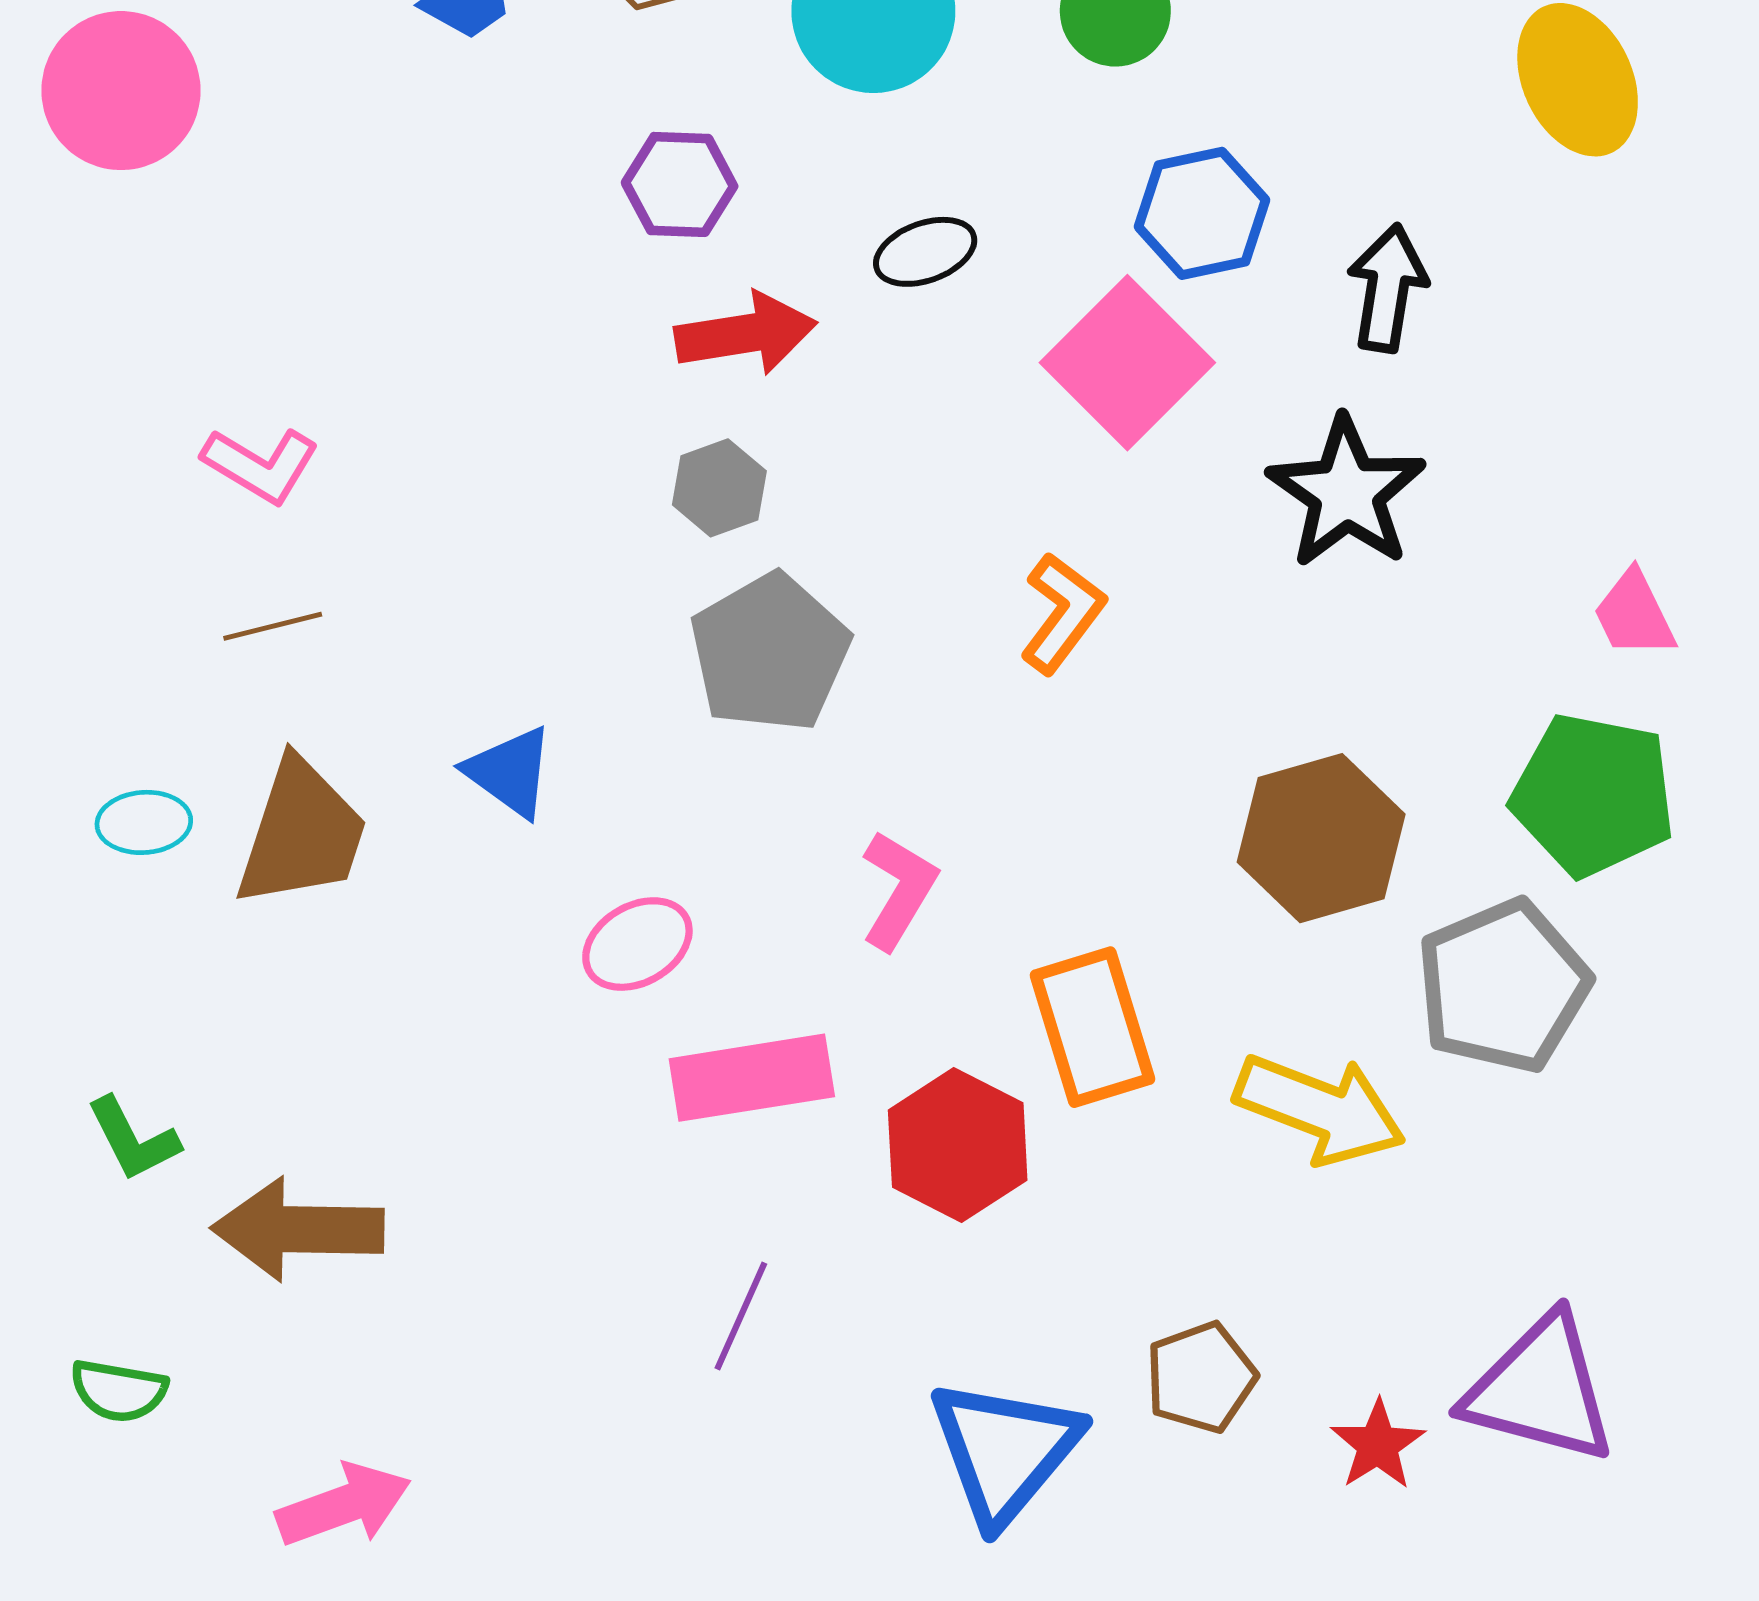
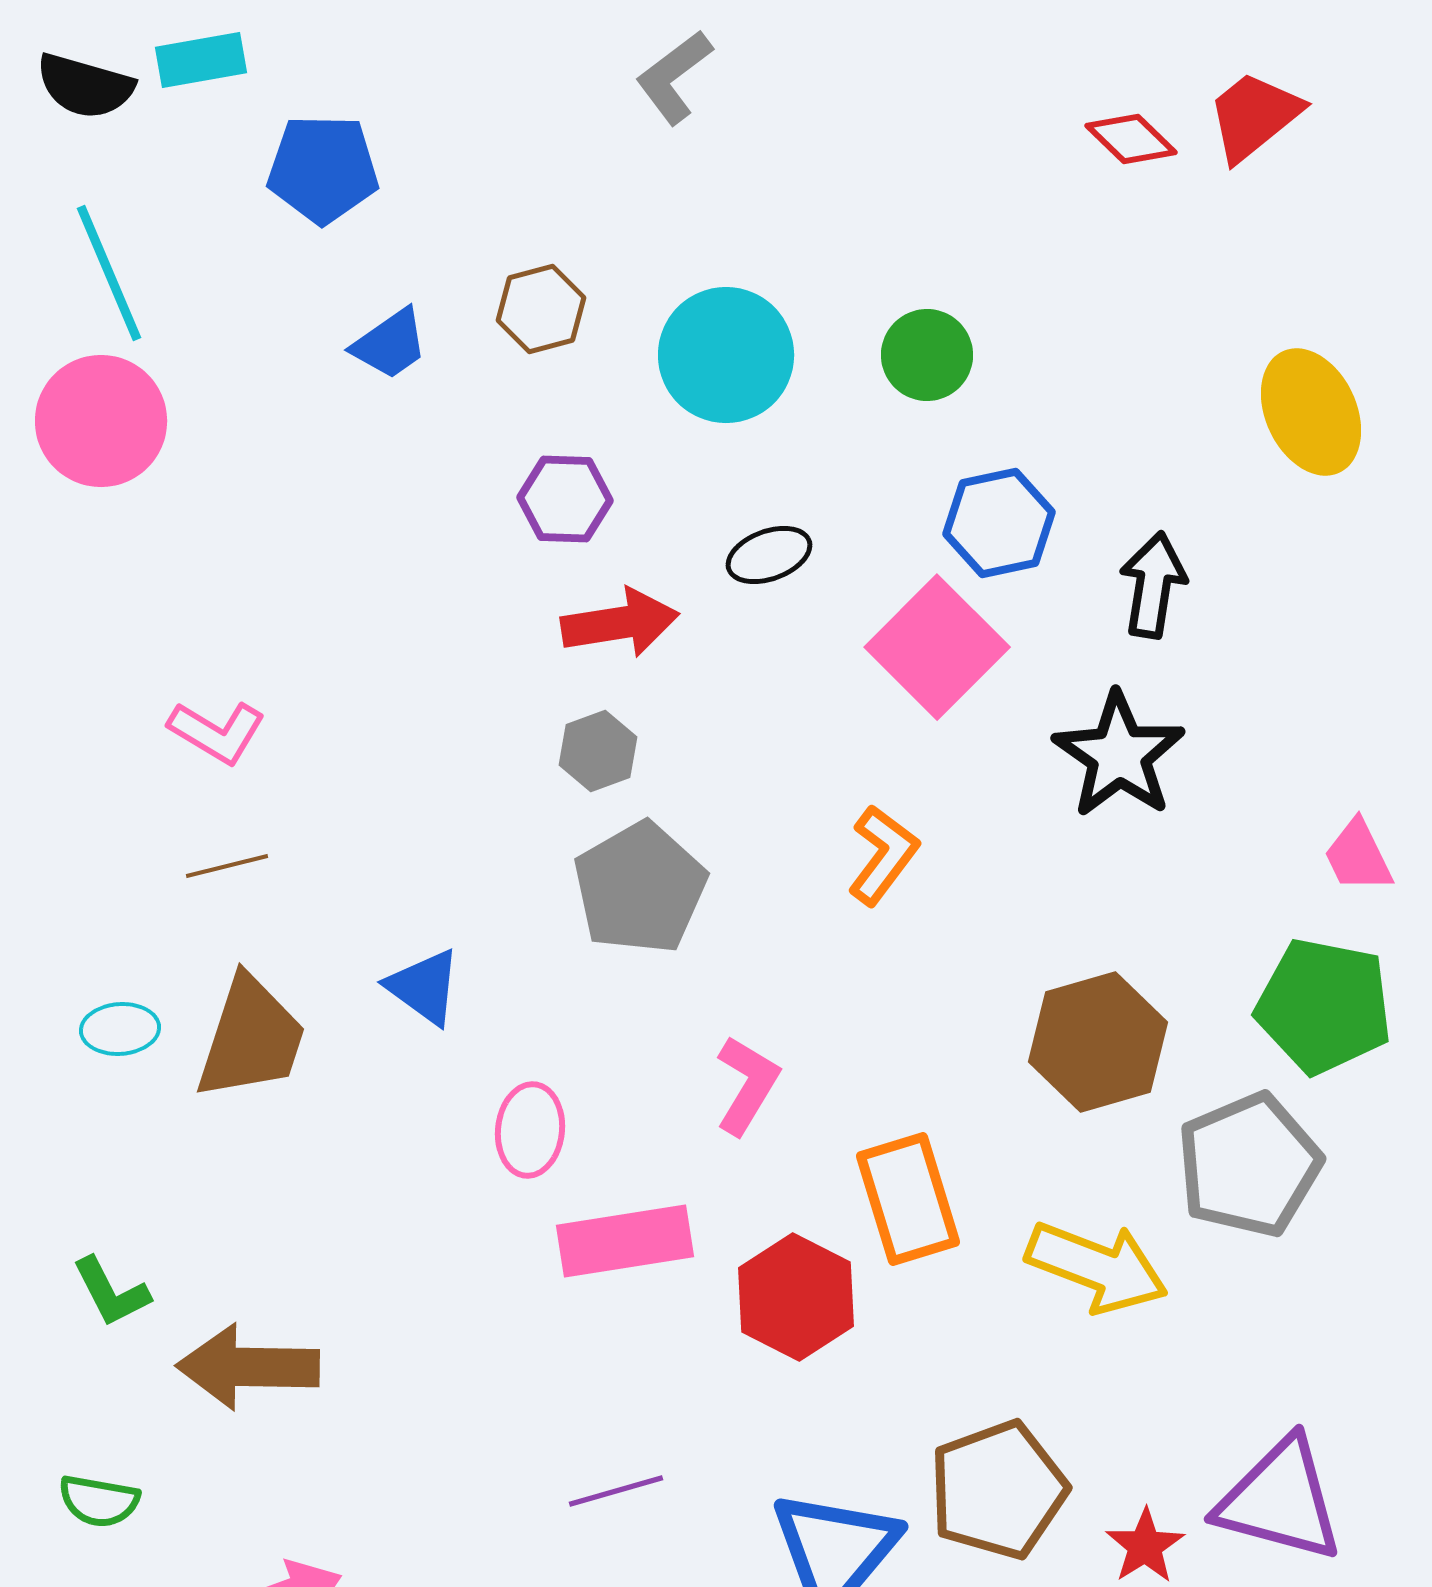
pink ellipse: (637, 944) -> (530, 1130), turned -54
purple line: (741, 1316) -> (616, 1491), moved, turned 50
brown pentagon: (1201, 1377) -> (998, 1490), size x1.5

